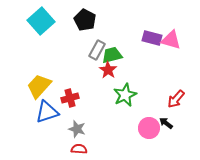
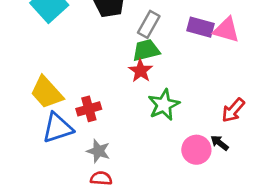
gray rectangle: (97, 50) -> (149, 24), moved
yellow trapezoid: (39, 86) -> (47, 93), turned -84

